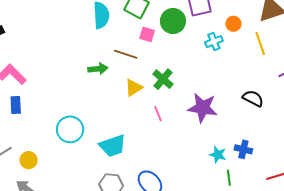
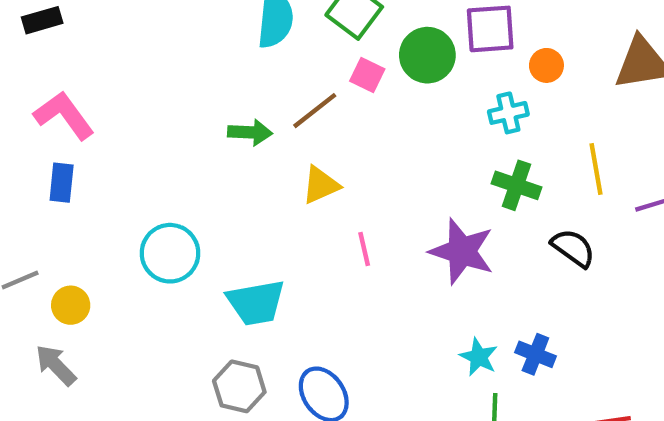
orange circle: (233, 24) -> (546, 65), moved
yellow line: (260, 43) -> (596, 169), moved
brown line: (126, 54) -> (315, 111), turned -65
green cross: (163, 79) -> (516, 185), moved, turned -30

